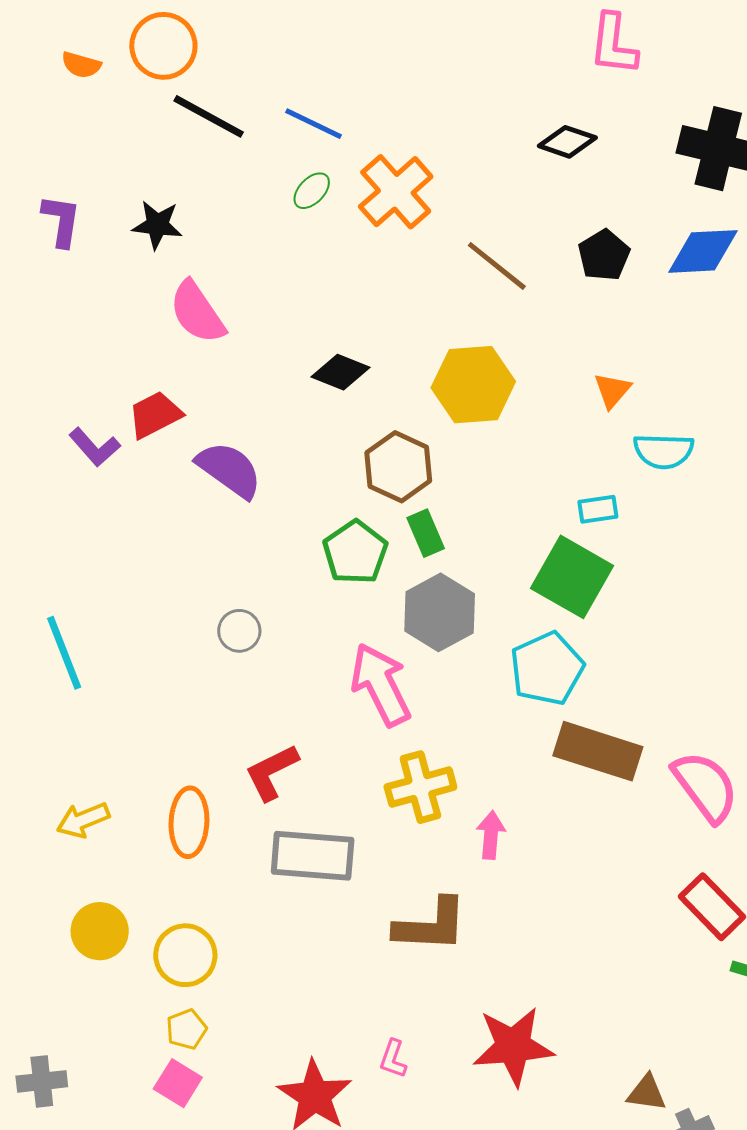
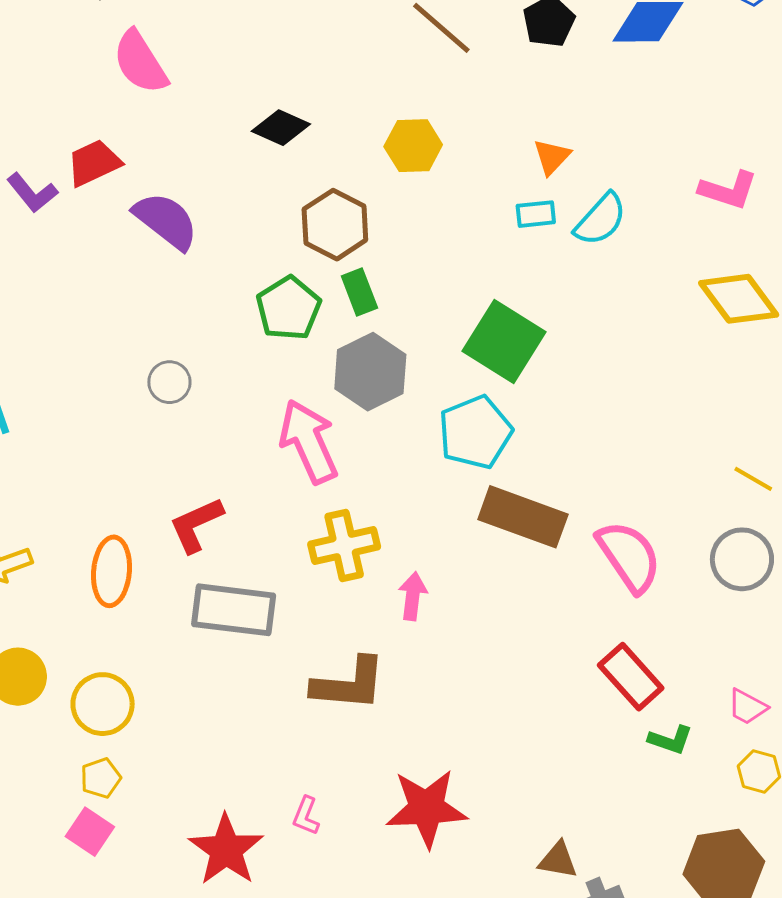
yellow hexagon: (473, 385) -> (413, 146), size x0.7
cyan semicircle: (664, 451) -> (601, 219), turned -52
cyan rectangle: (598, 509) -> (536, 214), moved

